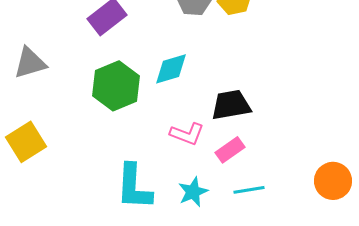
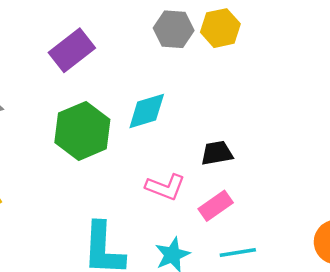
black trapezoid: (231, 105) -> (217, 153), size x0.7

